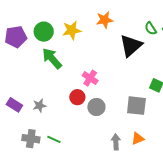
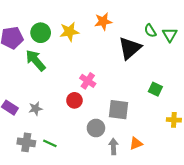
green arrow: (52, 58) -> (36, 60), moved
gray square: (136, 106) -> (119, 110), moved
gray circle: (96, 107) -> (96, 128), moved

